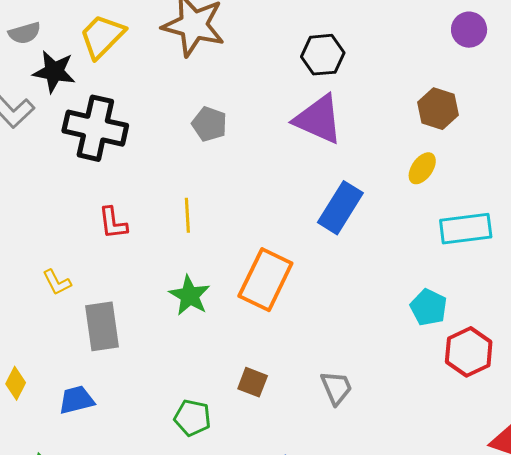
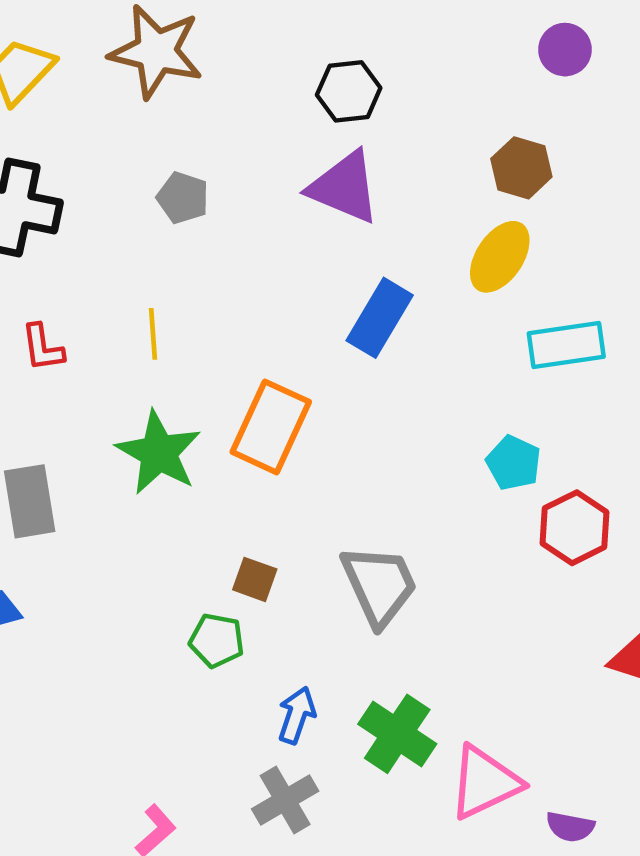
yellow ellipse: (422, 168) -> (500, 257), size x1.5
green star: (190, 295) -> (159, 453), size x1.4
gray trapezoid: (336, 388) -> (379, 585), size x1.6
green pentagon: (192, 418) -> (217, 640), moved

